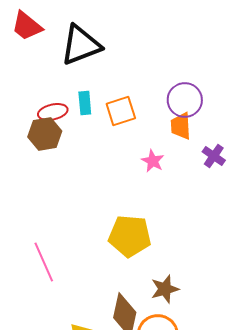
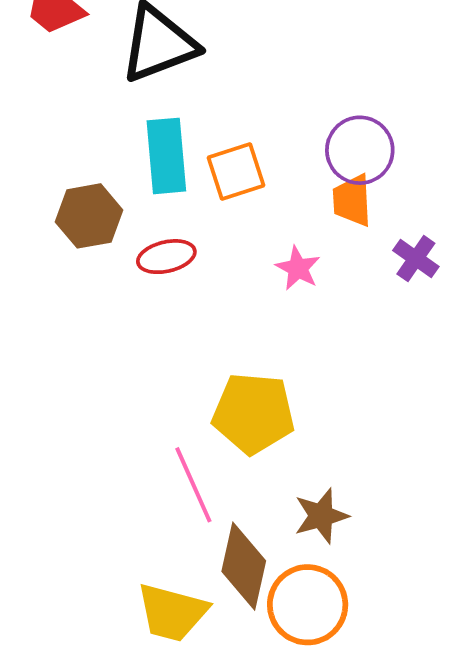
cyan rectangle: (85, 103) -> (166, 156), size x1.6
red ellipse: (53, 112) -> (166, 257), moved
pink line: (44, 262) -> (193, 485), moved

